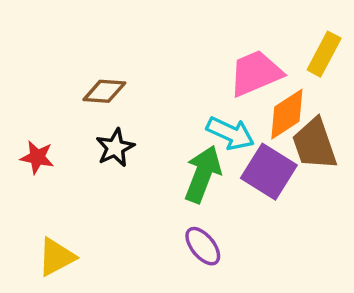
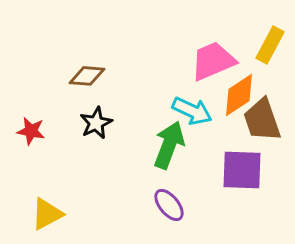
purple square: (269, 172) -> (242, 170), moved, turned -30

